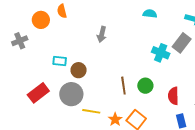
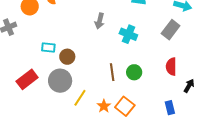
gray arrow: (102, 34) -> (100, 21), moved
cyan cross: (161, 53) -> (128, 34), moved
red semicircle: (173, 96) -> (171, 67), moved
yellow line: (91, 111) -> (80, 98), turned -66

